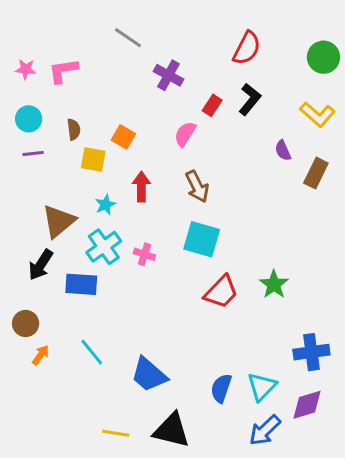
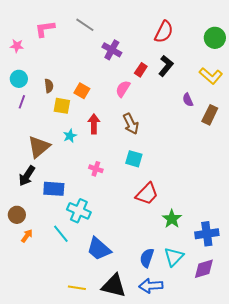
pink L-shape: (63, 71) -> (45, 29), moved
purple line: (33, 153) -> (22, 102), turned -64
cyan square: (202, 239) -> (134, 159), size x0.7
cyan cross: (104, 247) -> (79, 211), moved, turned -30
green star: (274, 284) -> (172, 219), moved
blue arrow: (265, 430) -> (151, 286), moved, turned 40

